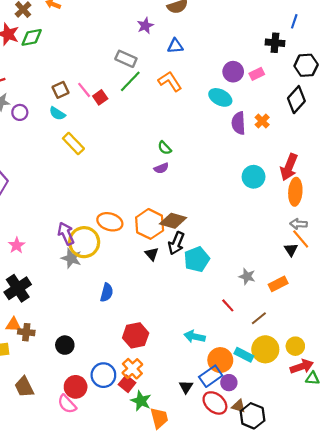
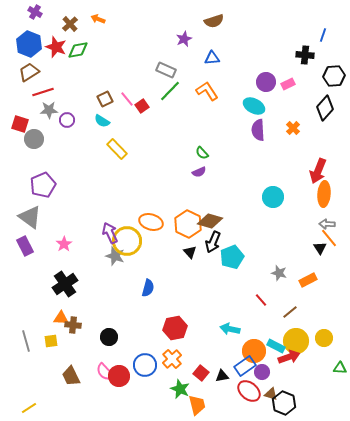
purple semicircle: (239, 123) -> (258, 130), moved
cyan circle: (254, 177) -> (273, 197), moved
red arrow: (302, 367) -> (289, 357), moved
red square: (127, 384) -> (201, 373), moved
black triangle: (186, 387) -> (222, 376), turned 48
pink semicircle: (67, 404) -> (105, 372), moved

